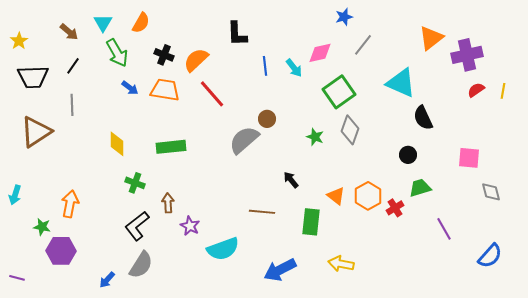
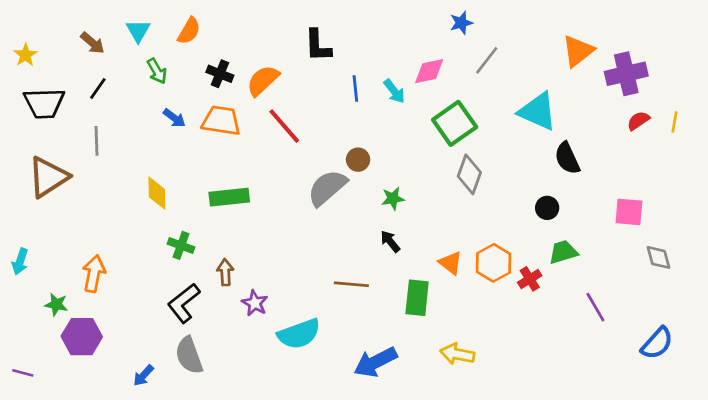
green arrow: (117, 53) -> (157, 71), size x0.7
green star: (315, 137) -> (393, 198), moved, turned -30
gray semicircle: (141, 265) -> (189, 355), turned 128

